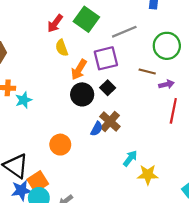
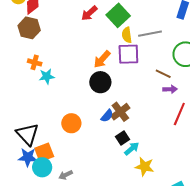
yellow semicircle: (62, 48) -> (127, 35), moved
purple arrow: (166, 84) -> (170, 89), moved
black square: (108, 88) -> (122, 138), moved

